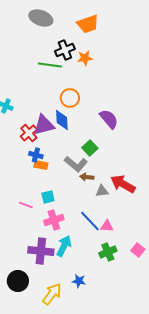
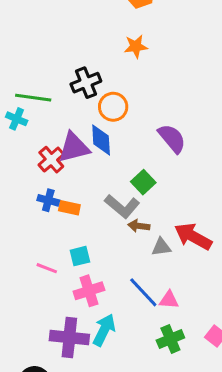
black cross: (65, 50) -> (86, 83), moved
green line: (50, 65) -> (33, 98), moved
blue cross: (36, 155) -> (48, 200), moved

